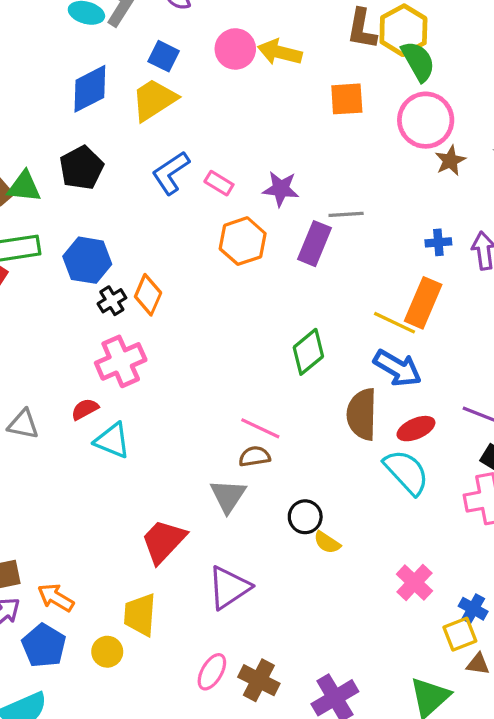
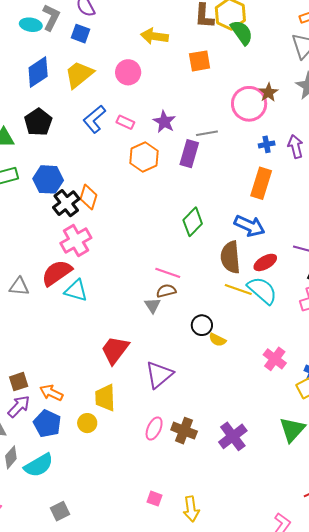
pink circle: (235, 49) -> (128, 72), moved
blue square: (164, 56) -> (80, 34), moved
pink circle: (426, 120) -> (249, 104), moved
purple star: (281, 189) -> (164, 122), turned 30
black cross: (112, 301) -> (66, 203), size x1.5
yellow line: (394, 323) -> (238, 289), moved
red semicircle: (85, 409) -> (57, 273), size x1.8
gray triangle: (228, 496) -> (153, 305), moved, size x0.7

